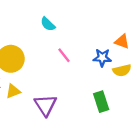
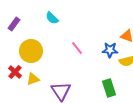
cyan semicircle: (48, 24) -> (52, 18), moved

